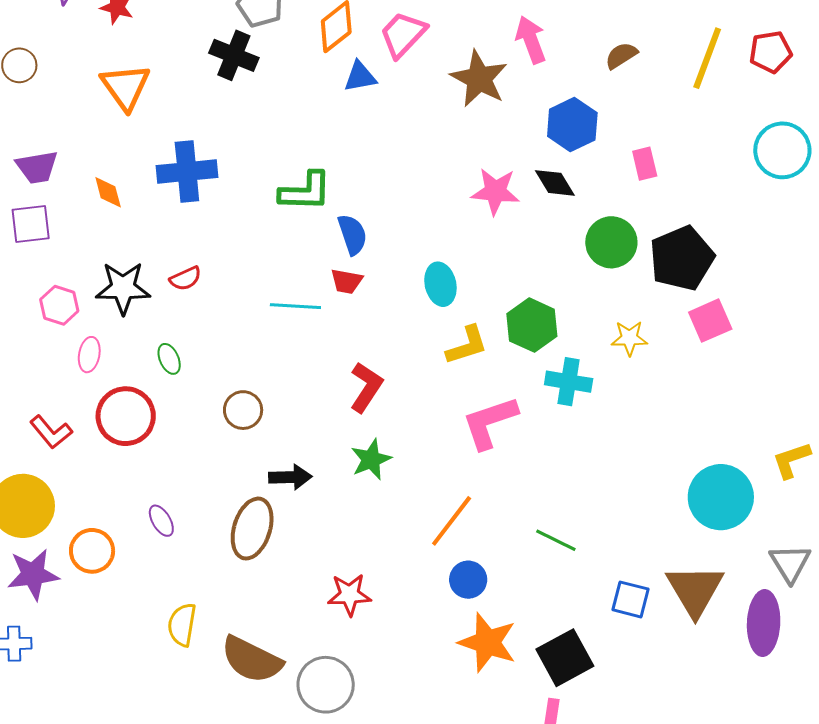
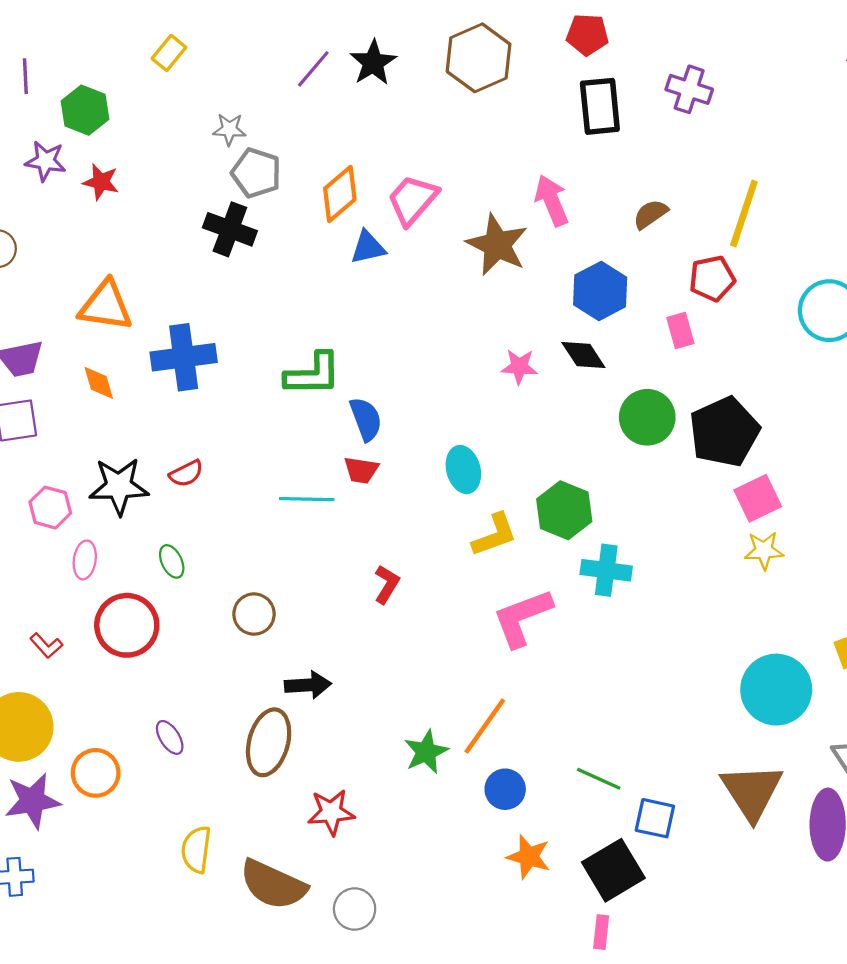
red pentagon: (771, 52) -> (712, 279), moved
orange triangle: (125, 87) -> (106, 306), moved, turned -44
pink star: (495, 191) -> (519, 367), size x0.7
yellow star: (629, 338) -> (764, 550), moved
red L-shape: (366, 387) -> (387, 584), size x0.7
red L-shape: (51, 432) -> (46, 646), size x0.7
green star: (371, 459) -> (426, 752), moved
green line: (556, 540) -> (599, 779), moved
red star: (349, 595) -> (331, 812), moved
blue square: (630, 599) -> (655, 818), moved
orange star: (488, 642) -> (529, 857), size x0.7
gray circle: (326, 685) -> (355, 909), size x0.7

